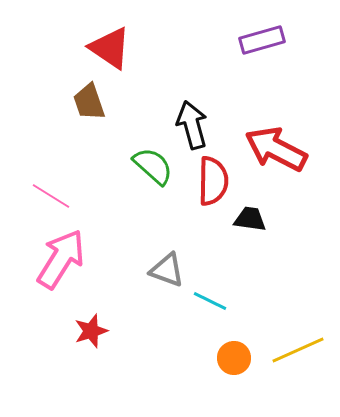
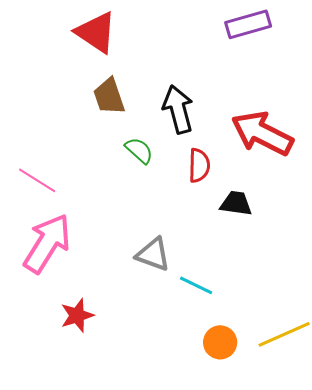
brown trapezoid: (89, 102) -> (109, 96), moved
green semicircle: (153, 166) -> (139, 150), size x0.7
red semicircle: (213, 181) -> (199, 165), size x0.7

